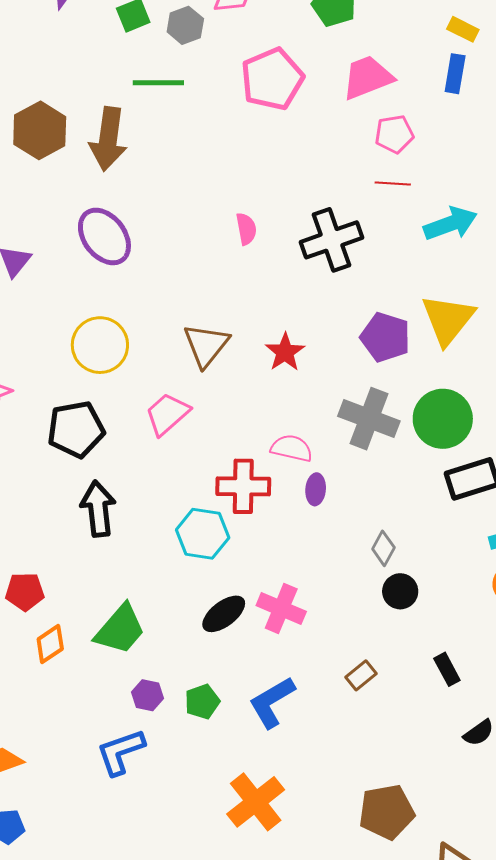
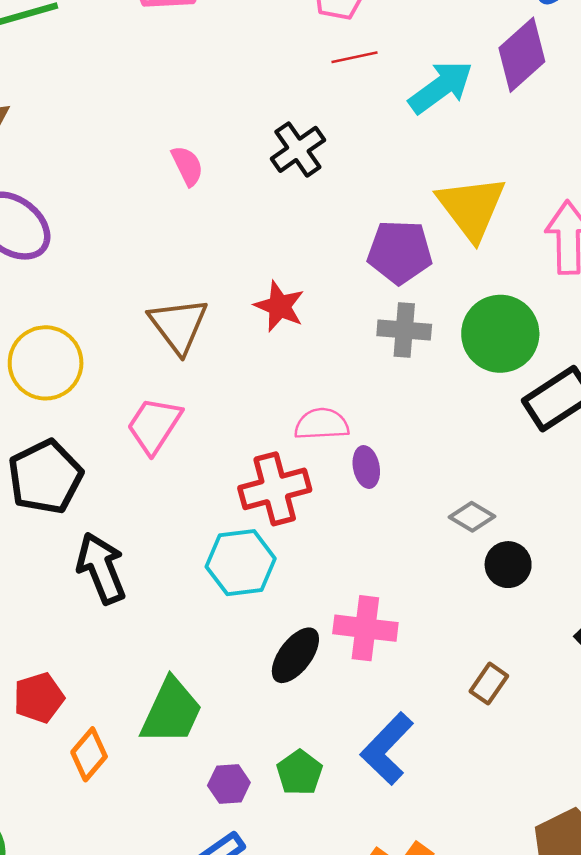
black cross: (332, 240) -> (298, 149), size x0.7
gray cross: (369, 419) -> (404, 330), moved, size x0.7
gray diamond: (383, 548) -> (472, 517), turned -72

